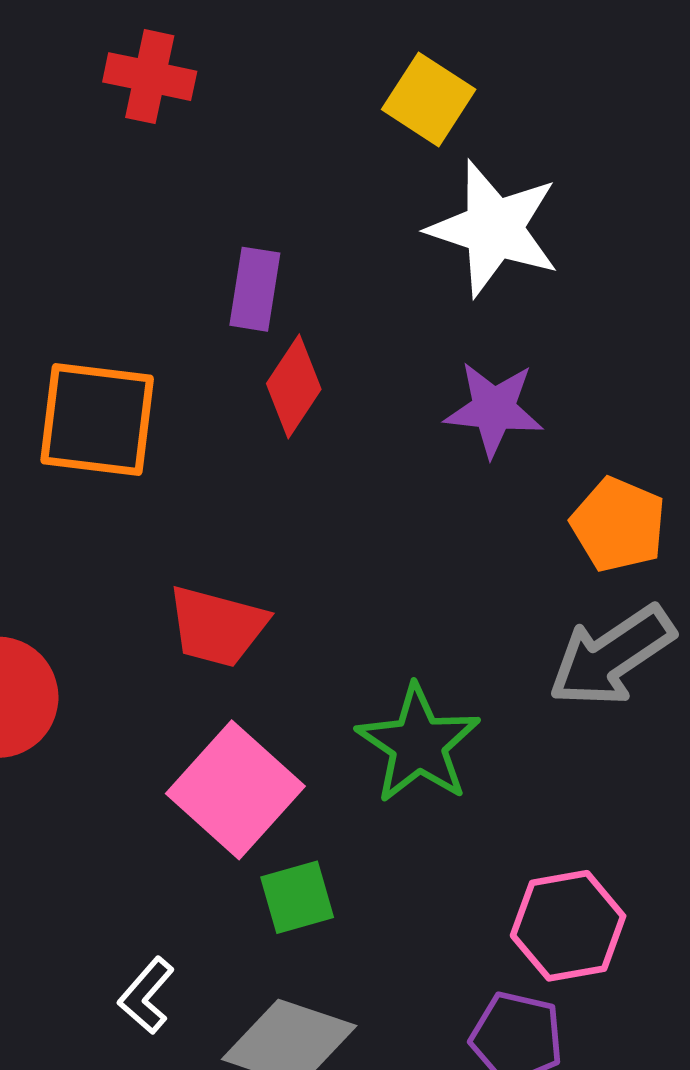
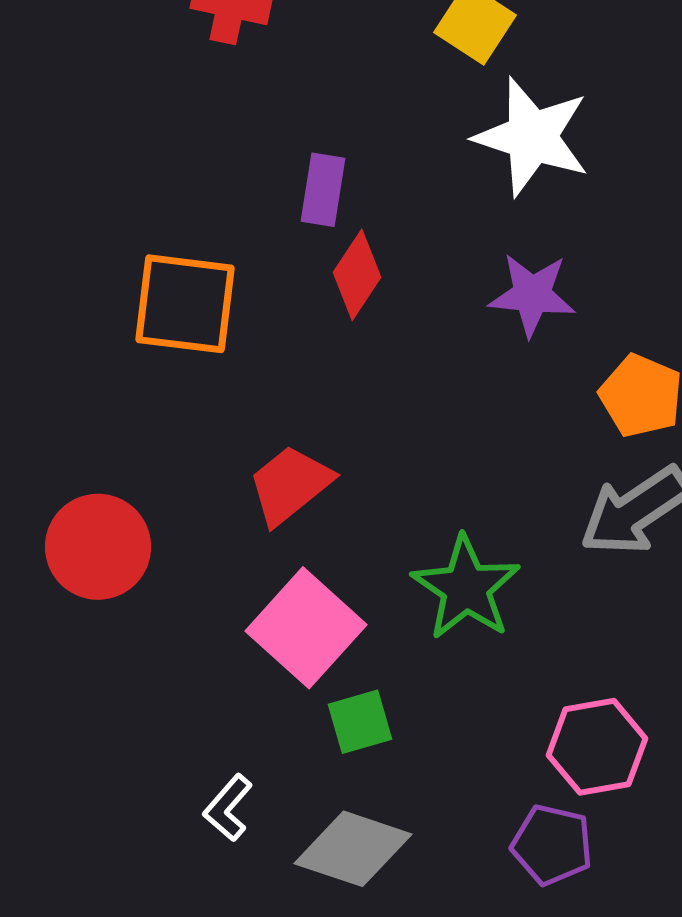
red trapezoid: (217, 626) -> (290, 485), turned 126

